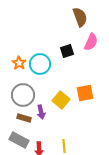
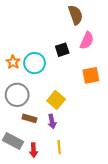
orange square: (85, 93) -> (91, 75), moved
purple arrow: (41, 112) -> (52, 121), moved
brown rectangle: (24, 118) -> (29, 118), moved

